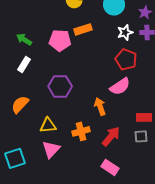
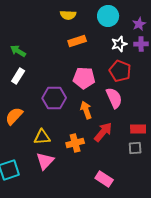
pink pentagon: (60, 40) -> (84, 78), moved
pink semicircle: (120, 86) -> (114, 98), turned -80
orange arrow: (100, 106) -> (86, 110), moved
red arrow: (111, 136) -> (103, 132), moved

